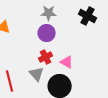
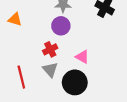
red cross: (46, 57) -> (50, 49), moved

